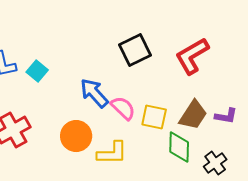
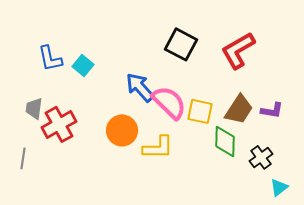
black square: (135, 50) -> (181, 44), turned -36
pink semicircle: (123, 108) -> (169, 102), size x1.4

